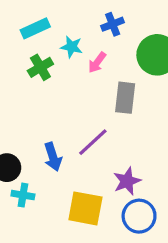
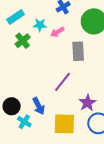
pink arrow: (97, 62) -> (57, 32), turned 32
blue arrow: (53, 157) -> (39, 106), moved
cyan cross: (23, 195) -> (24, 122), turned 32

